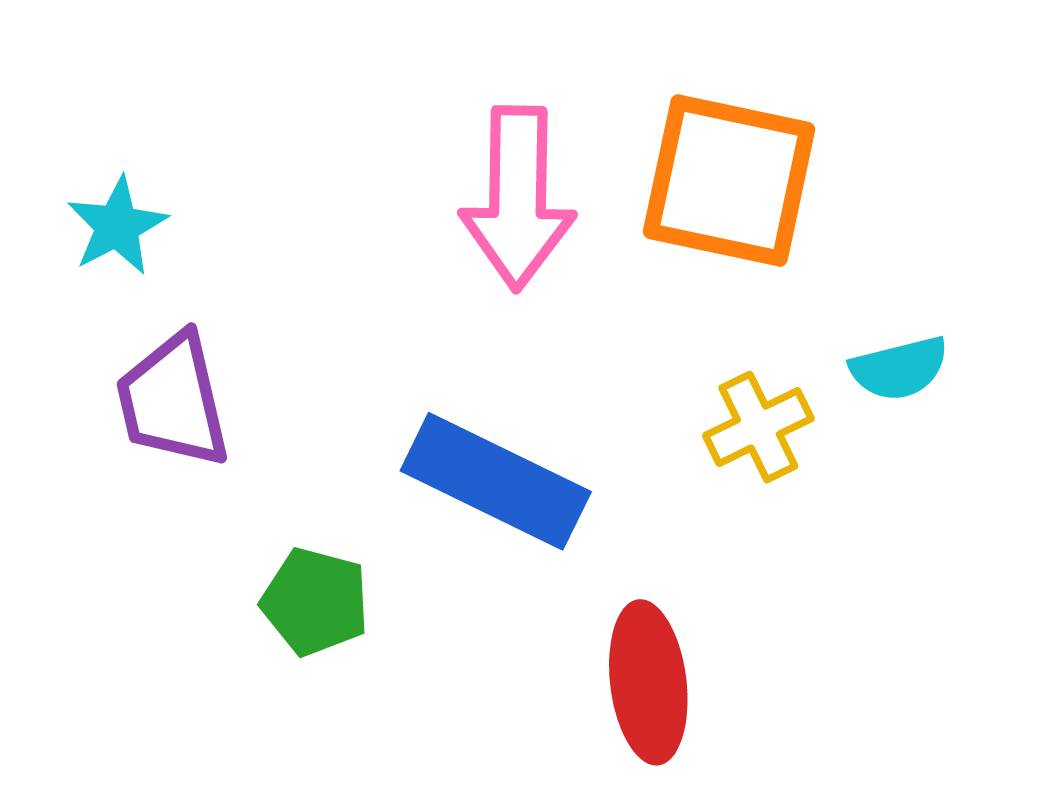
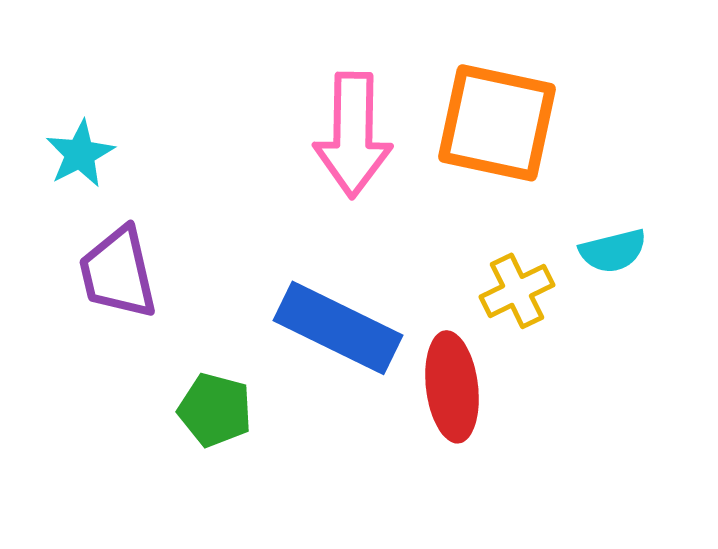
red ellipse: (648, 682) -> (452, 387), moved

